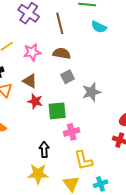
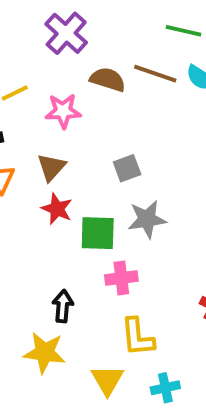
brown line: (60, 23) -> (155, 74), moved, turned -65
brown semicircle: (62, 53) -> (108, 79), moved
brown triangle: (30, 81) -> (51, 167), turned 35
gray star: (91, 92) -> (147, 219), moved

